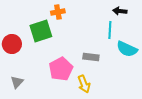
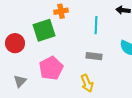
cyan line: (110, 30) -> (96, 25), moved
pink pentagon: (61, 69) -> (51, 68), moved

